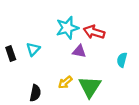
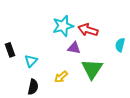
cyan triangle: (33, 49) -> (31, 61), moved
cyan semicircle: (122, 60) -> (120, 45), moved
green triangle: (90, 87) -> (92, 69), moved

